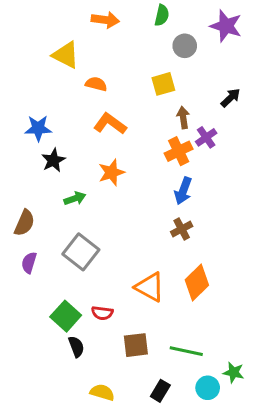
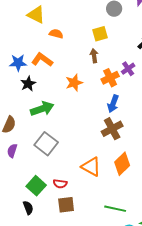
brown arrow: (183, 118) -> (94, 56), moved
orange L-shape: (110, 124) -> (42, 60), moved
orange star: (111, 173) -> (74, 83), moved
green arrow: (75, 198) -> (42, 109), size x1.6
brown cross: (182, 229) -> (112, 129), size x1.5
brown square: (136, 345) -> (66, 205), moved
black semicircle: (76, 347) -> (28, 208), moved

